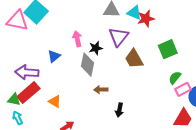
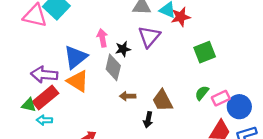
blue triangle: (54, 56) -> (75, 57), size x1.6
brown trapezoid: (134, 59) -> (162, 101), moved
green semicircle: (175, 78) -> (202, 93), moved
orange triangle: (55, 101) -> (78, 81), moved, size x1.5
cyan arrow: (18, 118) -> (44, 120), moved, turned -64

